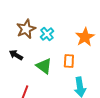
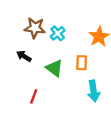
brown star: (26, 29) -> (35, 28), turned 30

